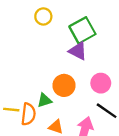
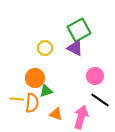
yellow circle: (43, 16) -> (45, 48), moved
orange circle: (64, 85) -> (35, 78), moved

